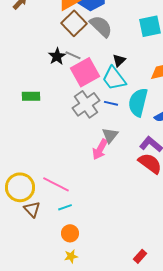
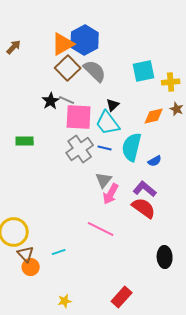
pink square: (85, 72) -> (79, 117), turned 32
pink arrow: (100, 149) -> (111, 194), moved
pink line: (56, 184) -> (101, 229), moved
orange circle: (70, 233) -> (31, 267), moved
red rectangle: (140, 256) -> (122, 297), moved, size x1.5

